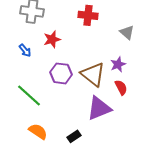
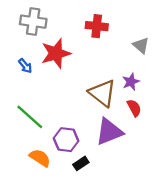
red star: (52, 39) -> (56, 53), size x1.5
purple hexagon: (61, 73) -> (66, 140), moved

